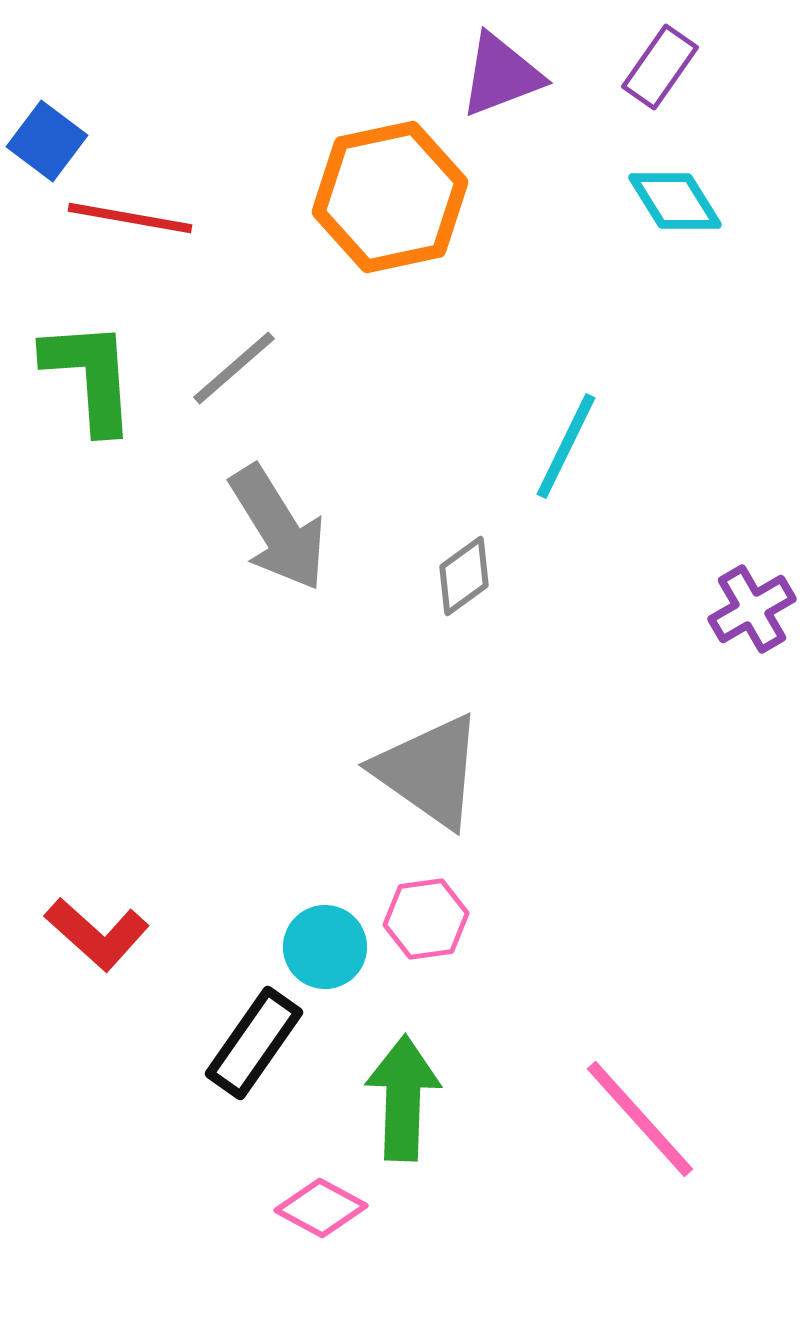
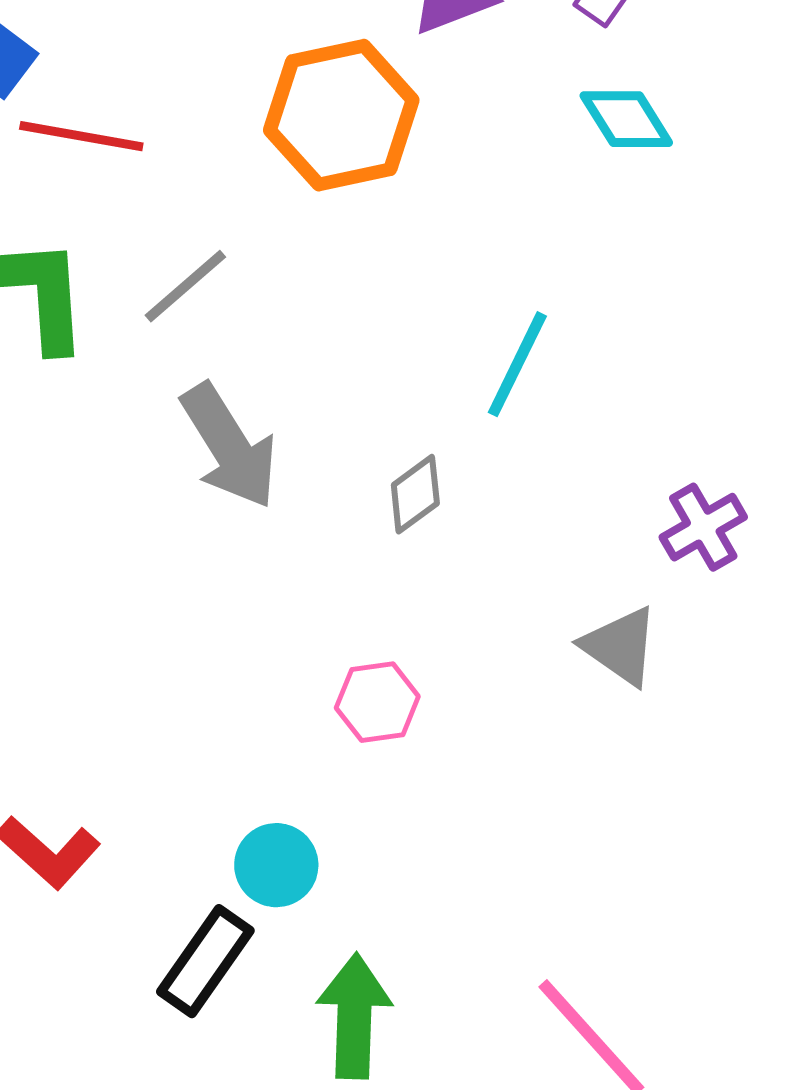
gray triangle: (429, 771) -> (620, 646), moved, size x0.7
pink hexagon: (426, 919) -> (377, 702), moved

